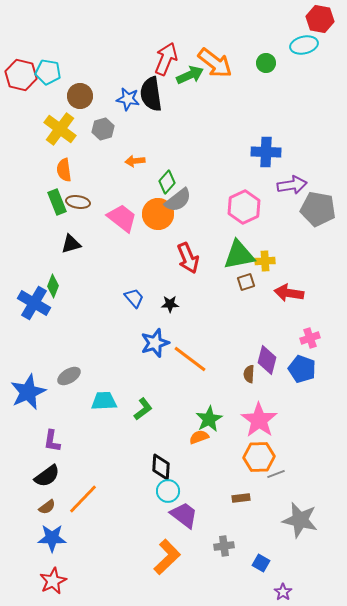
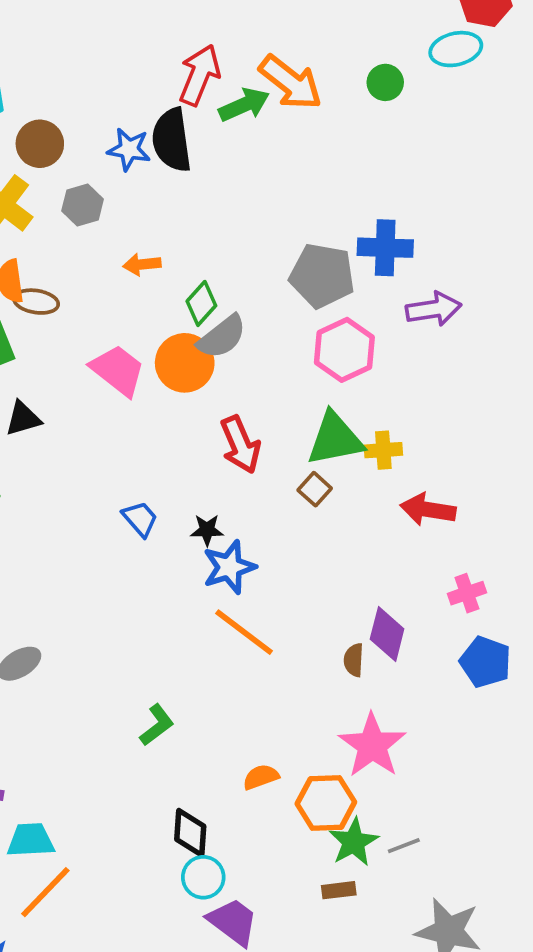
brown ellipse: (78, 202) -> (36, 302), moved
gray pentagon: (318, 209) -> (322, 276), moved
brown square: (246, 282) -> (315, 489), moved, turned -30
blue star: (155, 343) -> (229, 567), moved
blue pentagon: (302, 369) -> (486, 662), moved
cyan trapezoid: (104, 401) -> (31, 840), moved
green star: (209, 419) -> (354, 842), moved
orange hexagon: (259, 457) -> (326, 803), moved

